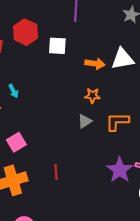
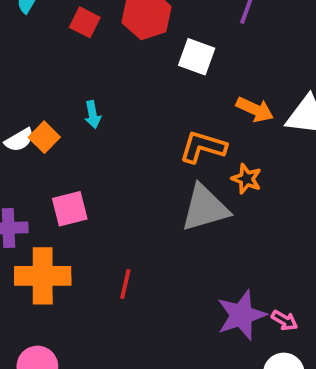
orange star: (92, 96) -> (246, 179), moved
gray triangle: (85, 121) -> (205, 208), size x1.8
orange L-shape: (117, 122) -> (203, 147), moved

